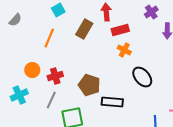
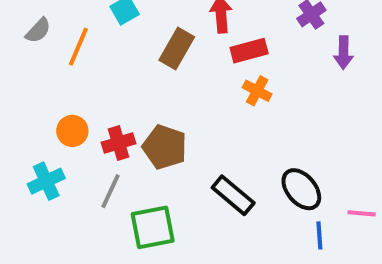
orange line: (49, 38) -> (78, 47), moved
black ellipse: (142, 77) -> (301, 189), moved
brown pentagon: (89, 85) -> (165, 147), moved
black rectangle: (112, 102) -> (233, 195), turned 35

